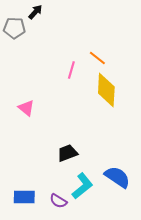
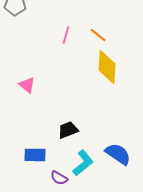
pink line: (71, 70) -> (66, 35), moved
blue rectangle: (24, 197) -> (35, 155), moved

